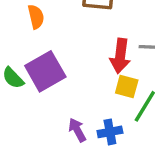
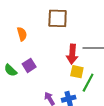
purple square: (45, 71) -> (29, 65), size x0.6

